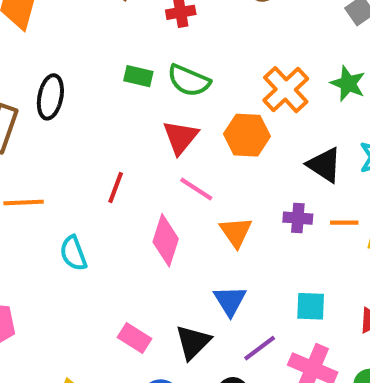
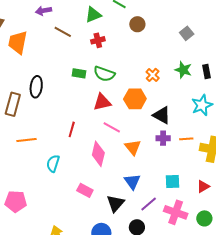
orange cross: (286, 90) -> (153, 75), size x0.6
red triangle: (181, 137) -> (102, 102), turned 42
black triangle: (324, 165) -> (162, 115), moved
cyan semicircle: (73, 253) -> (53, 163), turned 42
pink rectangle: (134, 338) -> (85, 190), moved

